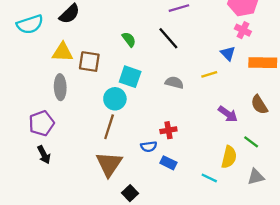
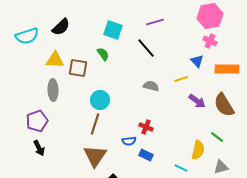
green semicircle: (129, 39) -> (103, 54), moved
cyan square: (130, 77) -> (113, 30), moved
brown semicircle: (259, 105) -> (224, 105), size x1.4
purple arrow: (228, 114) -> (197, 101), moved
red cross: (168, 130) -> (146, 127), turned 32

